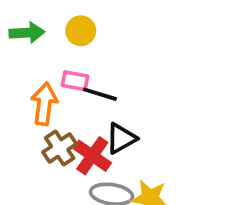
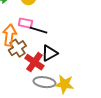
brown cross: (60, 148) -> (17, 48), moved

